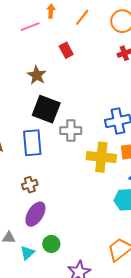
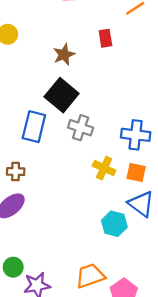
yellow cross: (101, 157) -> (104, 168), size x0.7
green circle: (51, 244) -> (13, 267), moved

